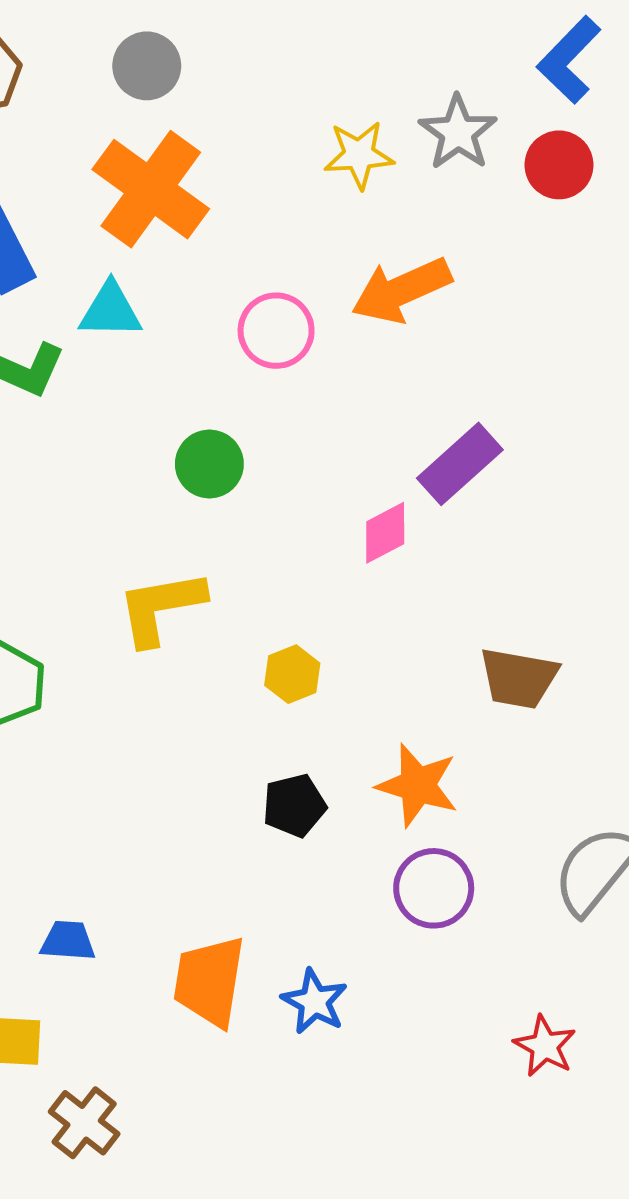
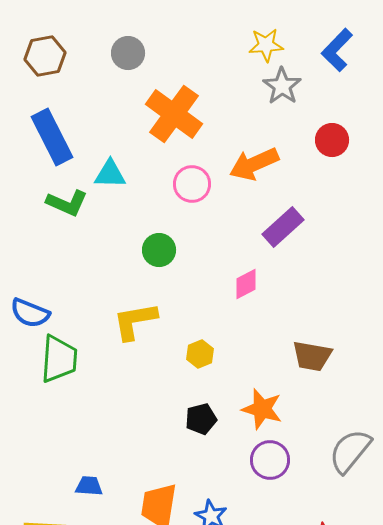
yellow star: (359, 155) -> (266, 45), moved
red circle: (559, 165) -> (332, 140), moved
orange cross: (151, 189) -> (174, 114), moved
purple rectangle: (460, 464) -> (283, 227), moved

